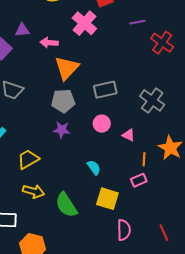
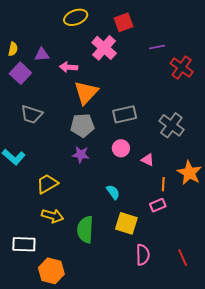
green semicircle: (66, 205) -> (85, 230), turned 36

